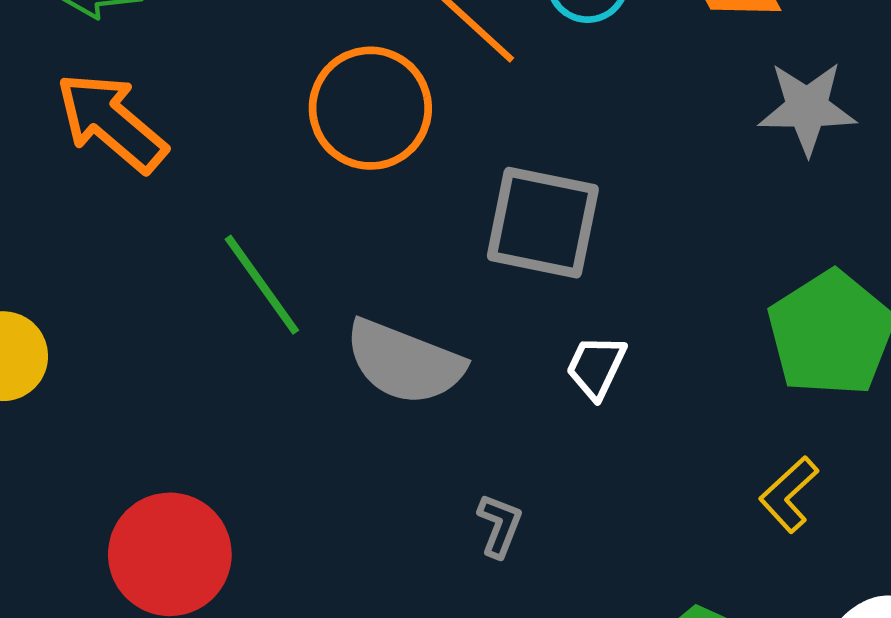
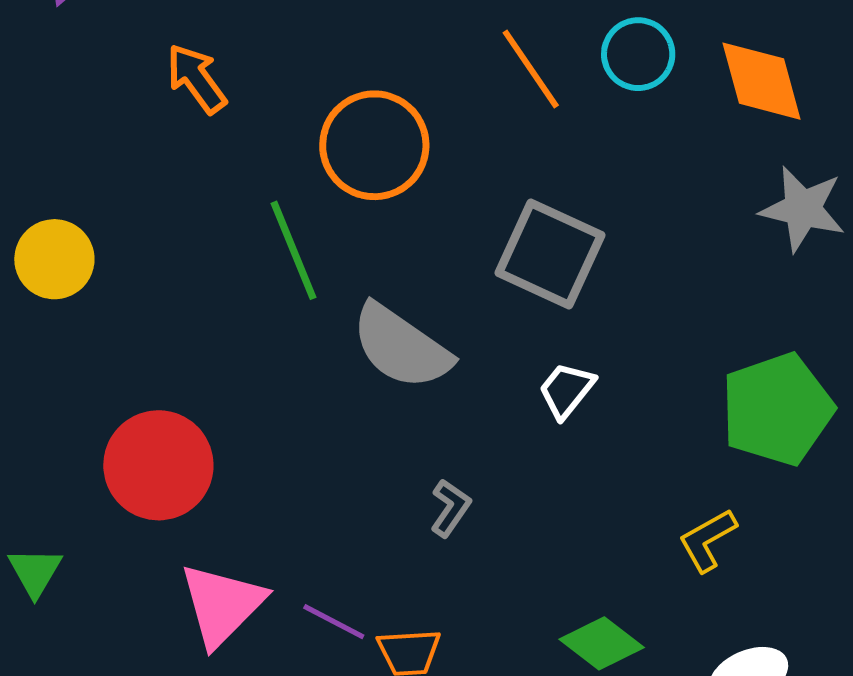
orange circle: (370, 108) -> (374, 145), moved
orange arrow: (111, 122) -> (196, 79), size x0.7

